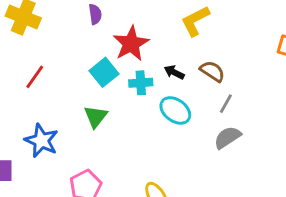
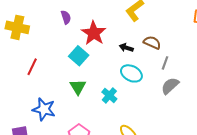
cyan cross: (141, 83) -> (109, 95), moved, turned -35

